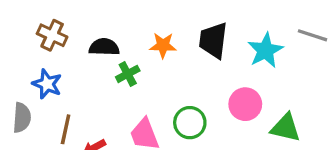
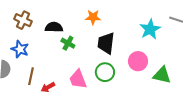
black trapezoid: (213, 40) -> (106, 43), moved
orange star: (163, 45) -> (93, 17), moved
green cross: (128, 74) -> (68, 43), turned -32

